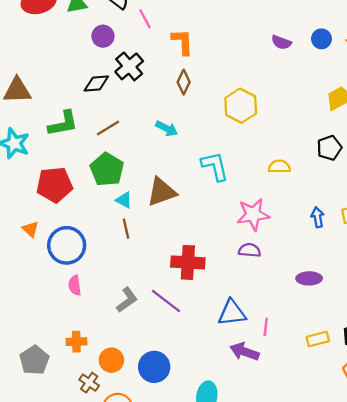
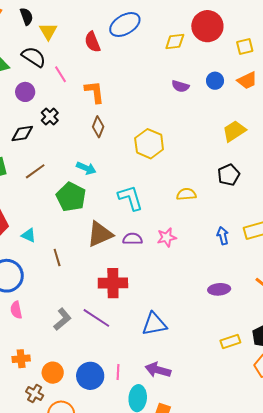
black cross: (129, 66) -> (50, 117), size x0.7
green pentagon: (107, 169) -> (71, 197), moved
brown triangle: (162, 192) -> (100, 234), moved
cyan triangle: (124, 200) -> (29, 235), moved
pink star: (253, 215) -> (167, 237), size x0.7
purple semicircle: (250, 250) -> (133, 239), moved
pink line: (266, 327) -> (118, 372), moved
purple arrow: (245, 352) -> (158, 370), moved

